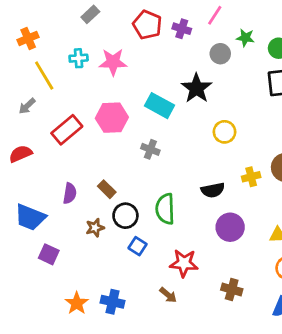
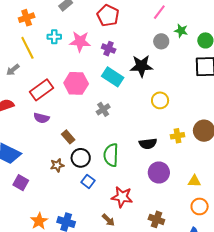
purple cross: (182, 29) -> (109, 49), moved
orange cross: (28, 38) -> (27, 18), moved
black star: (197, 88) -> (141, 66), turned 30
gray cross: (150, 149) -> (103, 109), turned 32
purple semicircle: (70, 193) -> (41, 118), moved, turned 91

